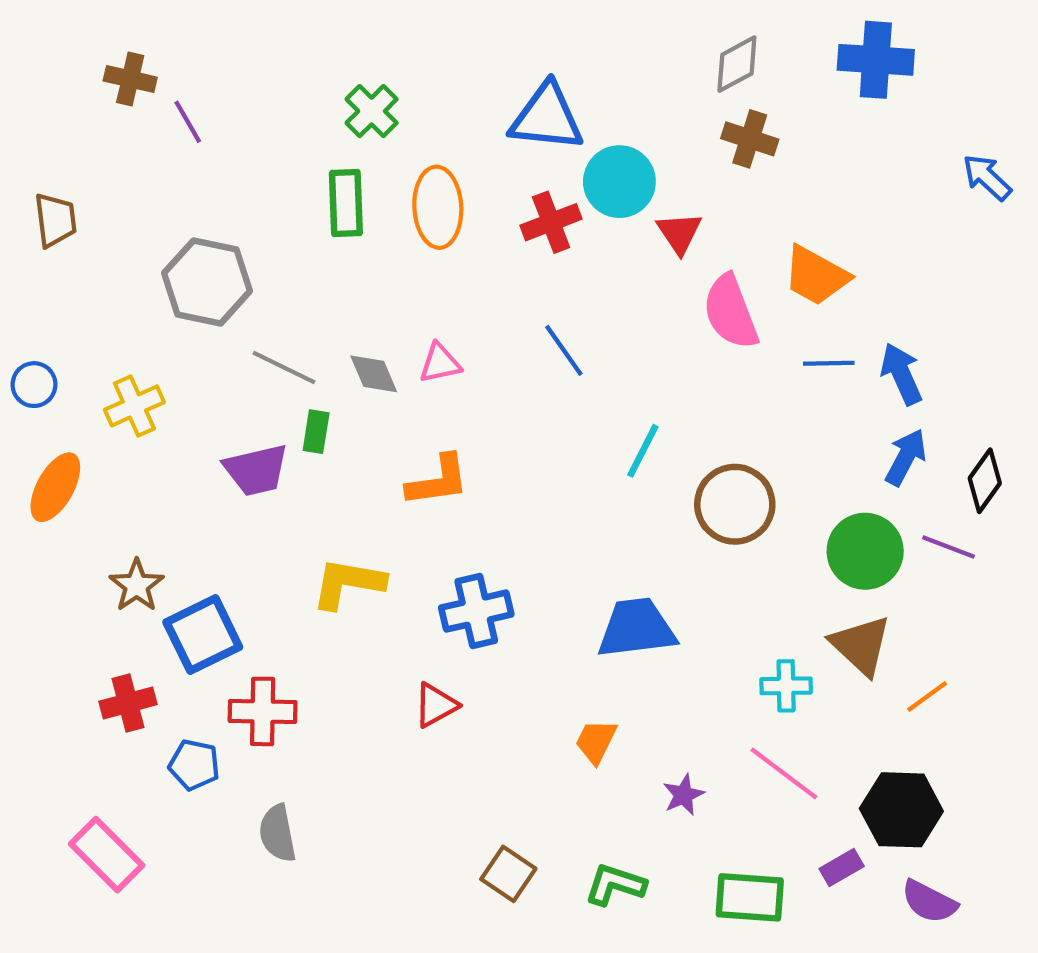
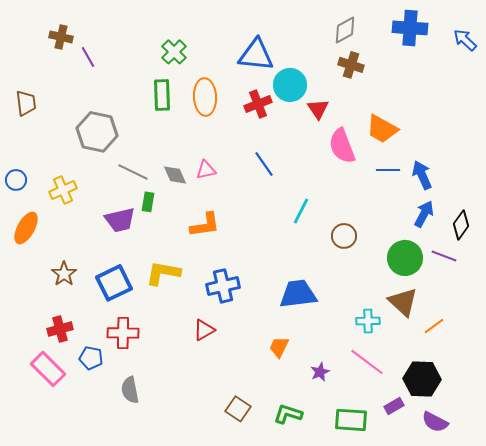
blue arrow: (987, 177) -> (465, 40), moved
brown circle: (735, 504) -> (344, 236), size x0.7
blue square: (203, 635) -> (114, 283), moved
pink rectangle: (107, 855) -> (48, 369), moved

